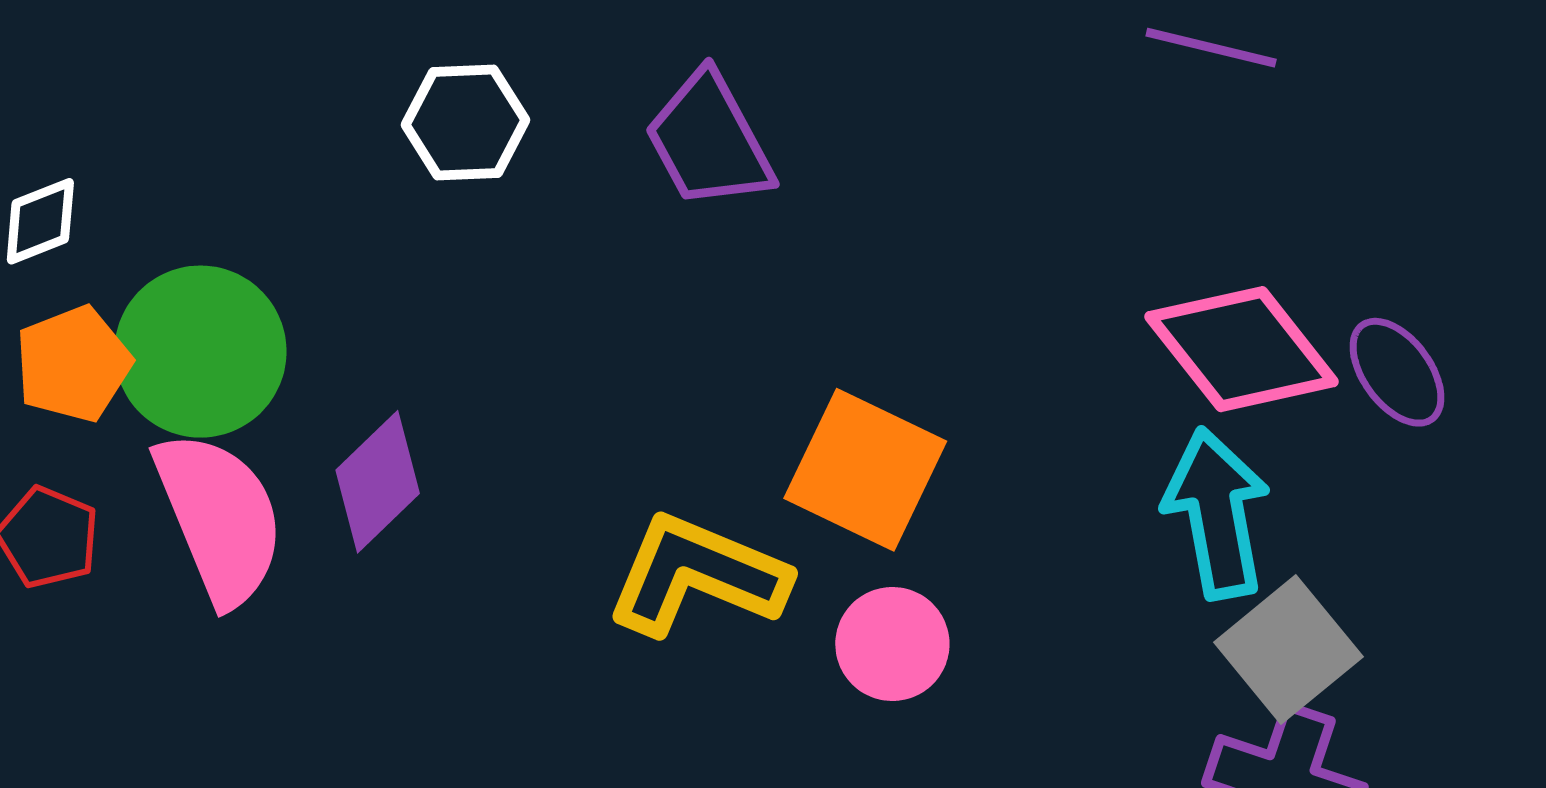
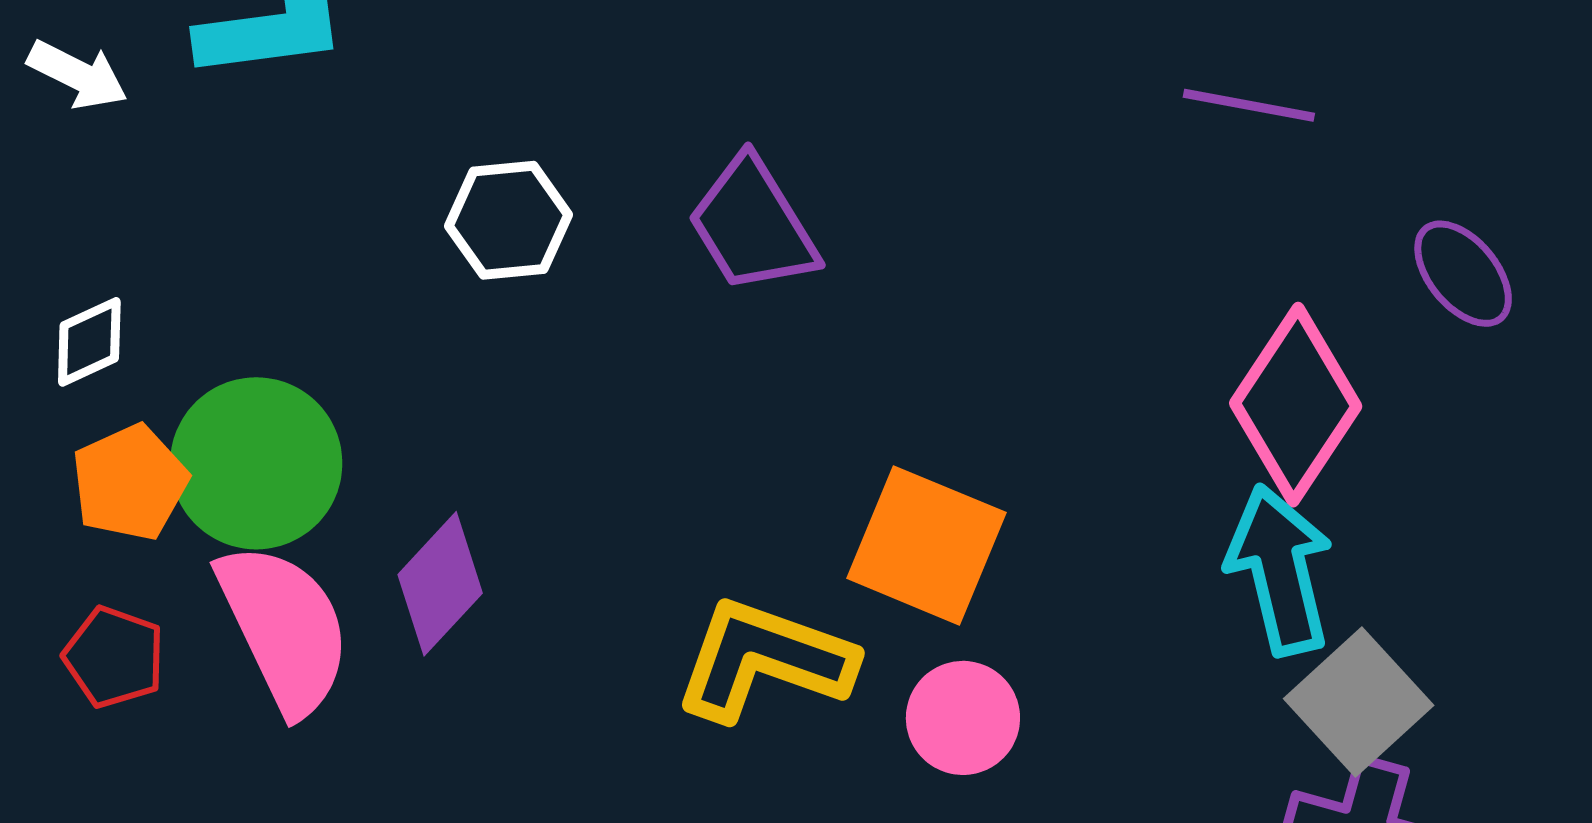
pink diamond: (1242, 349) -> (1296, 405), turned 75
purple ellipse: (1397, 372) -> (1463, 274), moved

